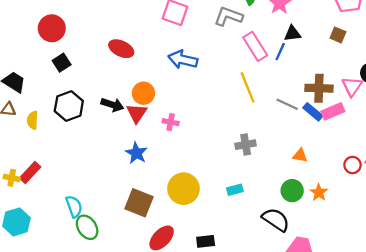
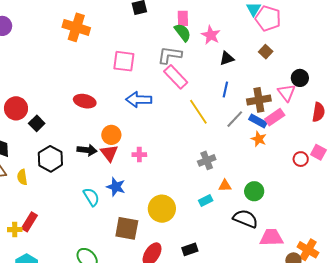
red circle: (52, 28) -> (16, 108), moved
brown square: (338, 35) -> (266, 52), turned 32
pink rectangle: (255, 46) -> (176, 77), moved
blue line: (280, 52) -> (225, 89), moved
gray line: (287, 104) -> (235, 119), turned -60
orange triangle: (300, 156) -> (225, 186), moved
orange star: (319, 192) -> (259, 139), moved
cyan semicircle: (74, 206) -> (91, 197), moved

